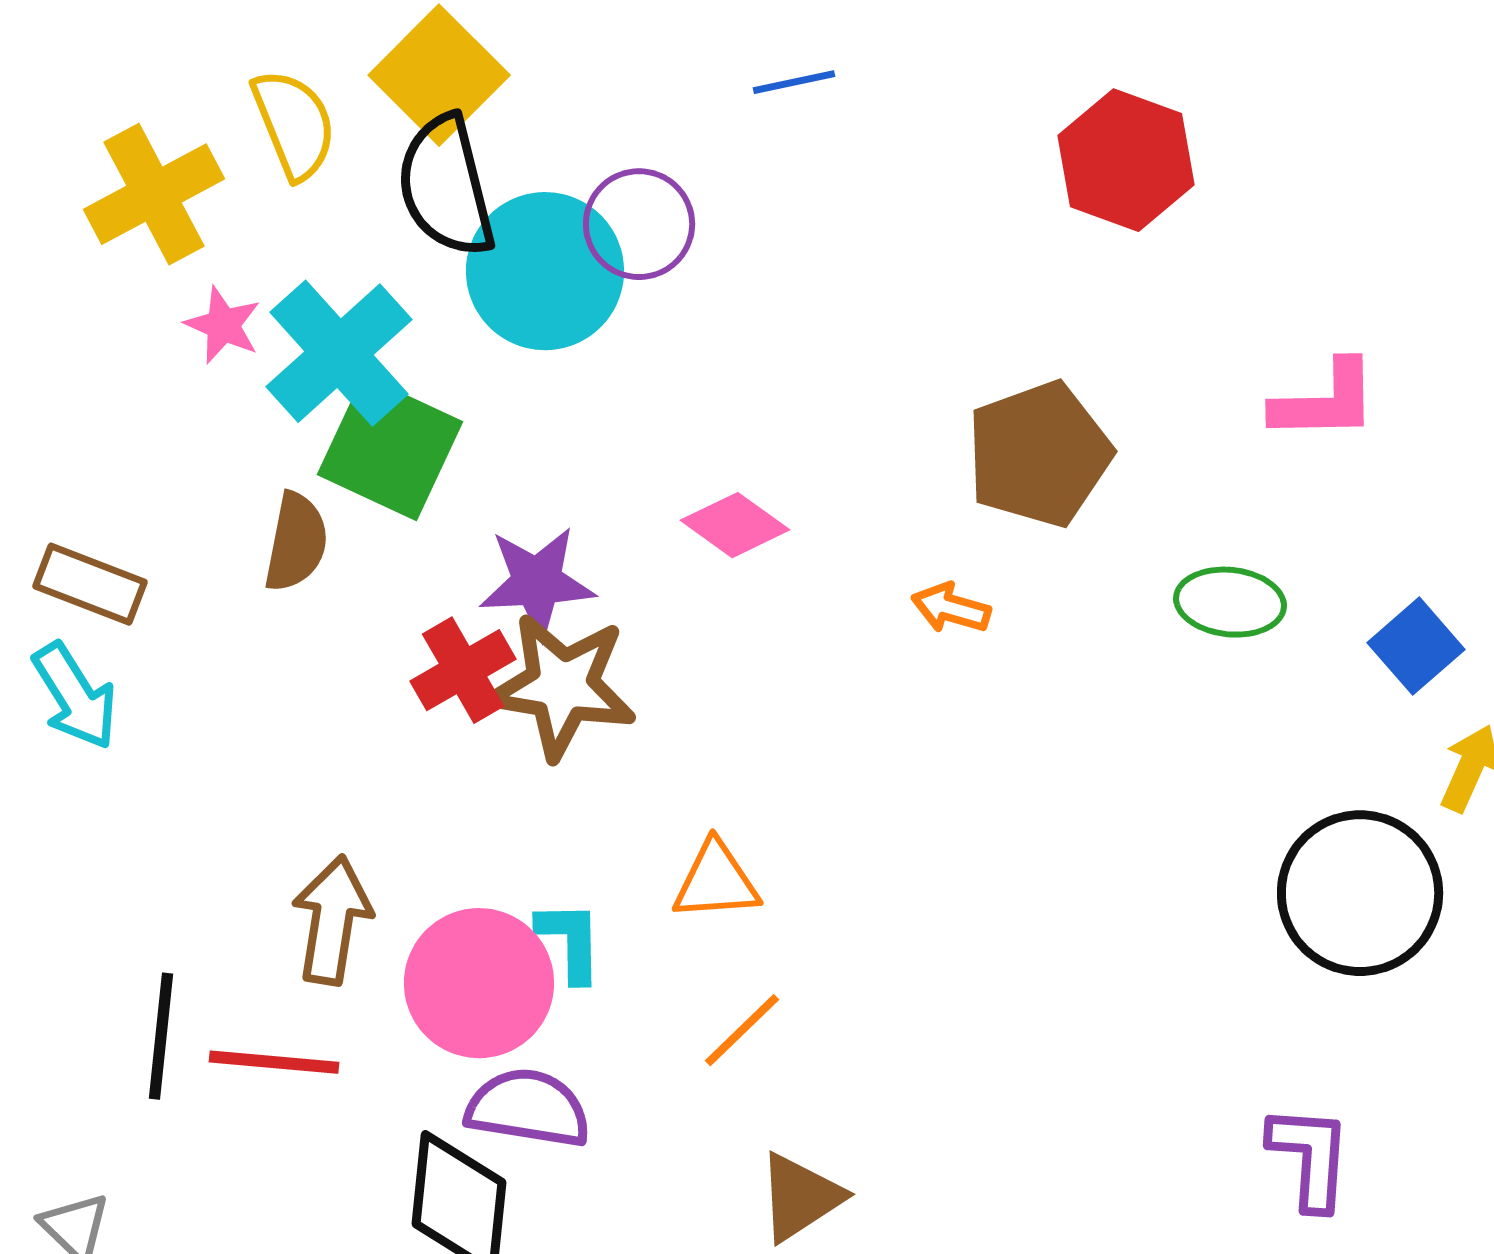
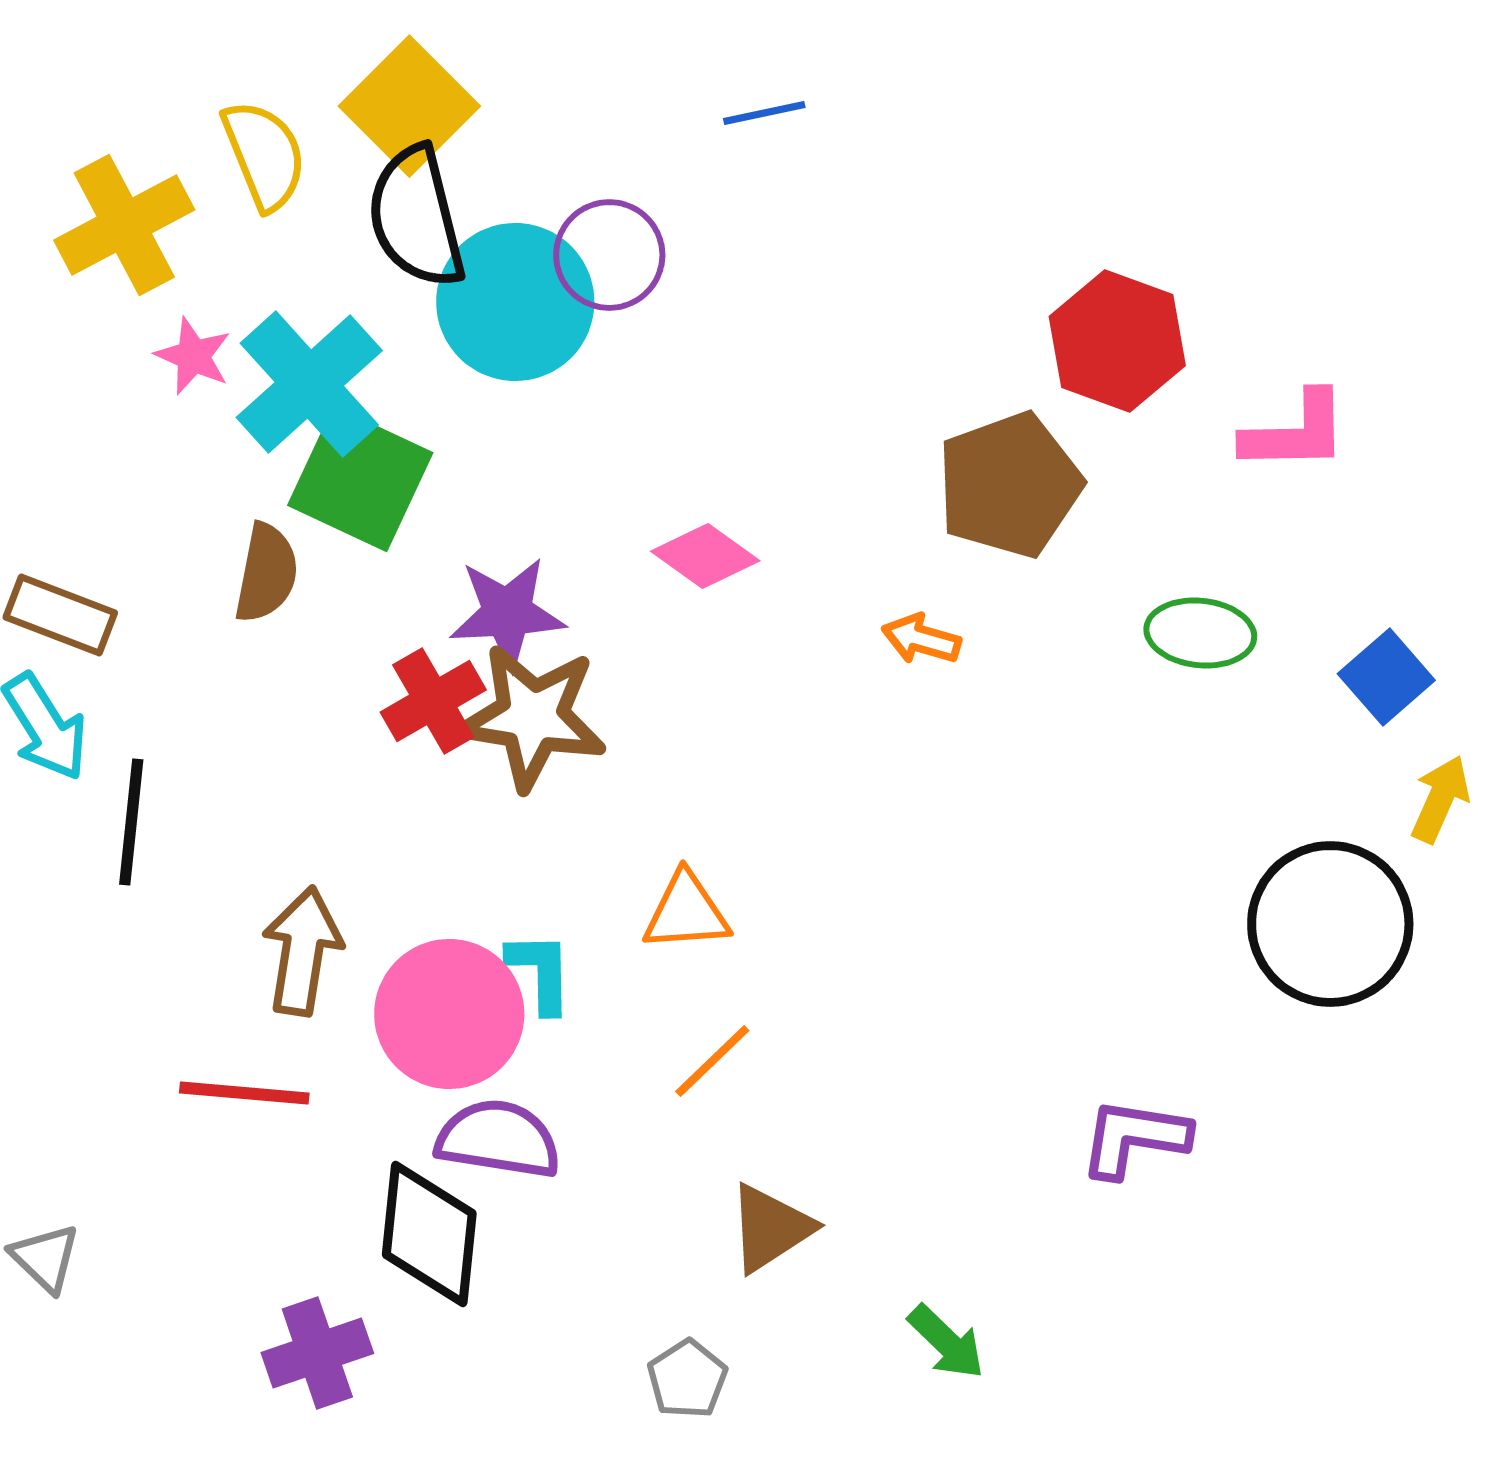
red hexagon: (1126, 160) -> (1117, 341), moved
black line: (161, 1036) -> (131, 822), moved
purple L-shape: (1310, 1157) -> (1134, 1138), moved, turned -85

